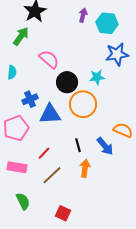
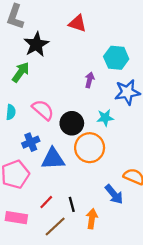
purple arrow: (83, 15) -> (90, 80), moved
pink semicircle: (49, 59) -> (43, 110), moved
black line: (78, 145) -> (72, 204), moved

